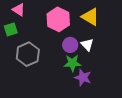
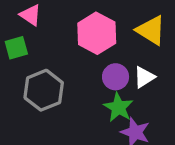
white triangle: (87, 45) -> (144, 77), turned 40
green star: (72, 63) -> (118, 107), turned 30

